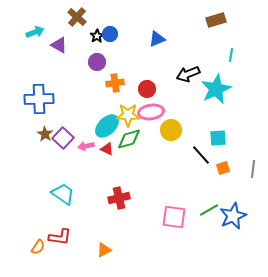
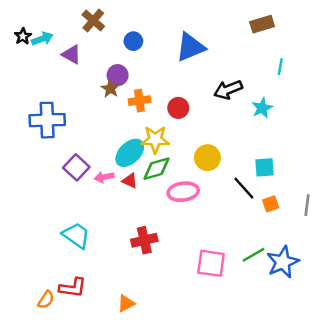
black star: (97, 36) -> (23, 36), moved
blue triangle: (157, 39) -> (190, 47), size x1.5
cyan star: (216, 89) -> (262, 108), size x0.6
pink ellipse: (151, 112) -> (183, 192), moved
brown star: (45, 134) -> (110, 88), moved

